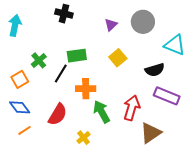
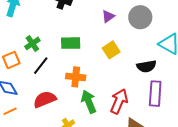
black line: (61, 74) -> (41, 66), moved
purple rectangle: (167, 96) -> (155, 94), turned 65
red semicircle: (58, 115) -> (45, 99), turned -150

